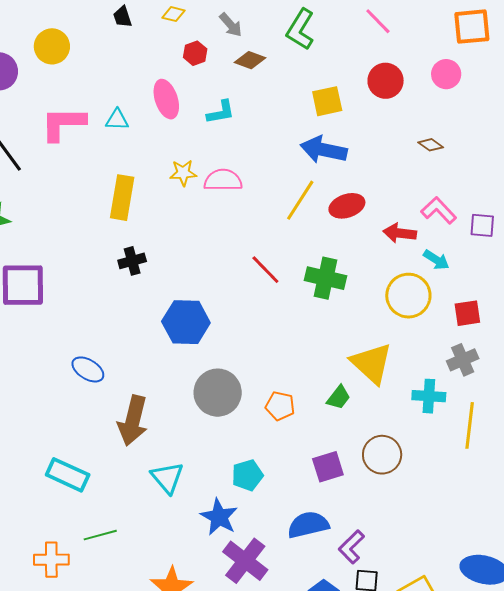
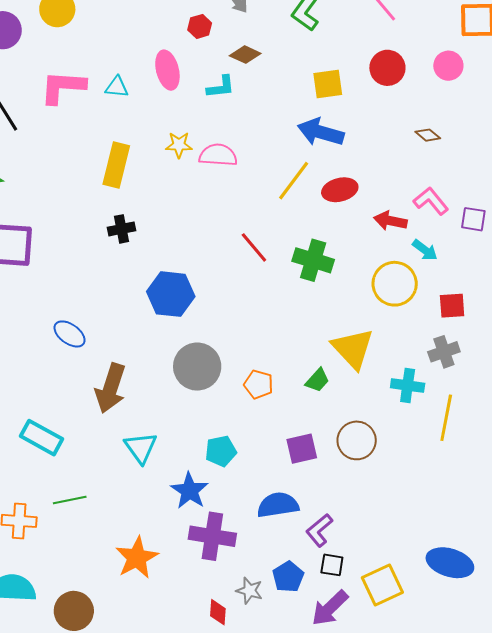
brown diamond: (250, 60) -> (245, 55), moved
purple cross: (245, 561) -> (212, 536), turned -33

